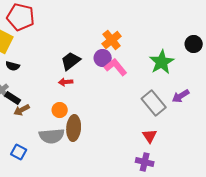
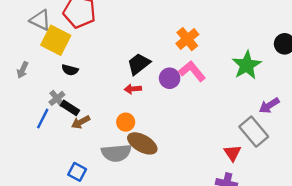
purple circle: (103, 58) -> (170, 78), moved
gray rectangle: (154, 103) -> (254, 132), moved
brown ellipse: (74, 128) -> (142, 143), turned -65

